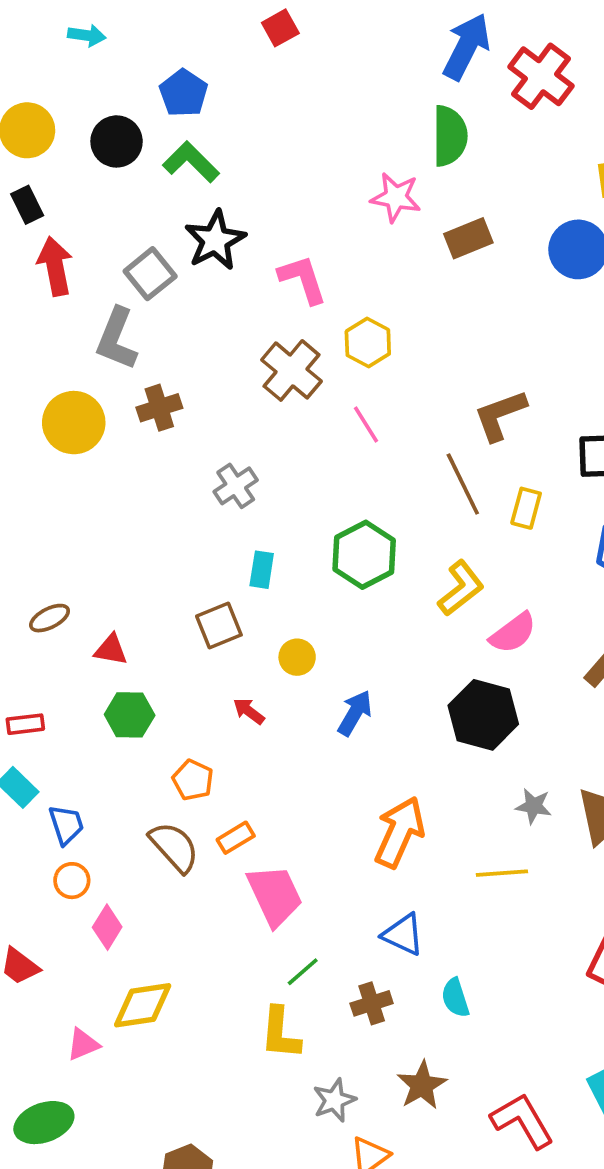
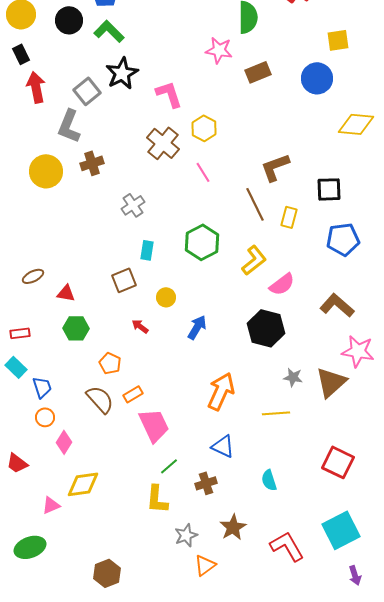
cyan semicircle: (455, 998) -> (269, 480), moved

